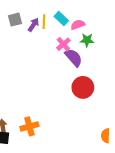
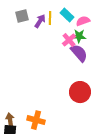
green star: (87, 40) -> (79, 36), moved
red circle: (83, 87) -> (80, 92), moved
orange cross: (29, 126) -> (36, 120), turned 30

